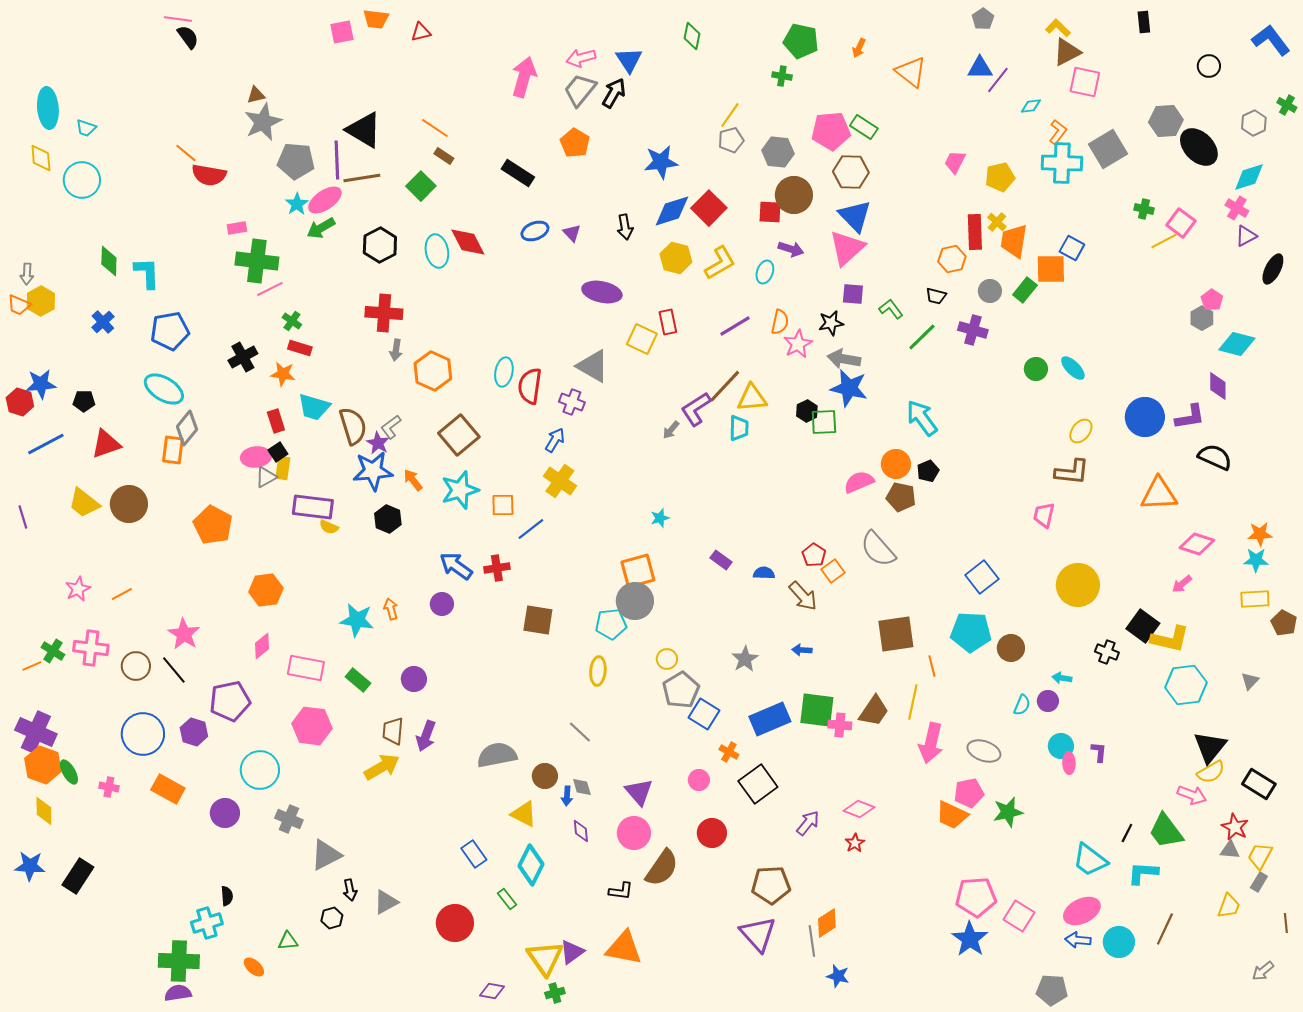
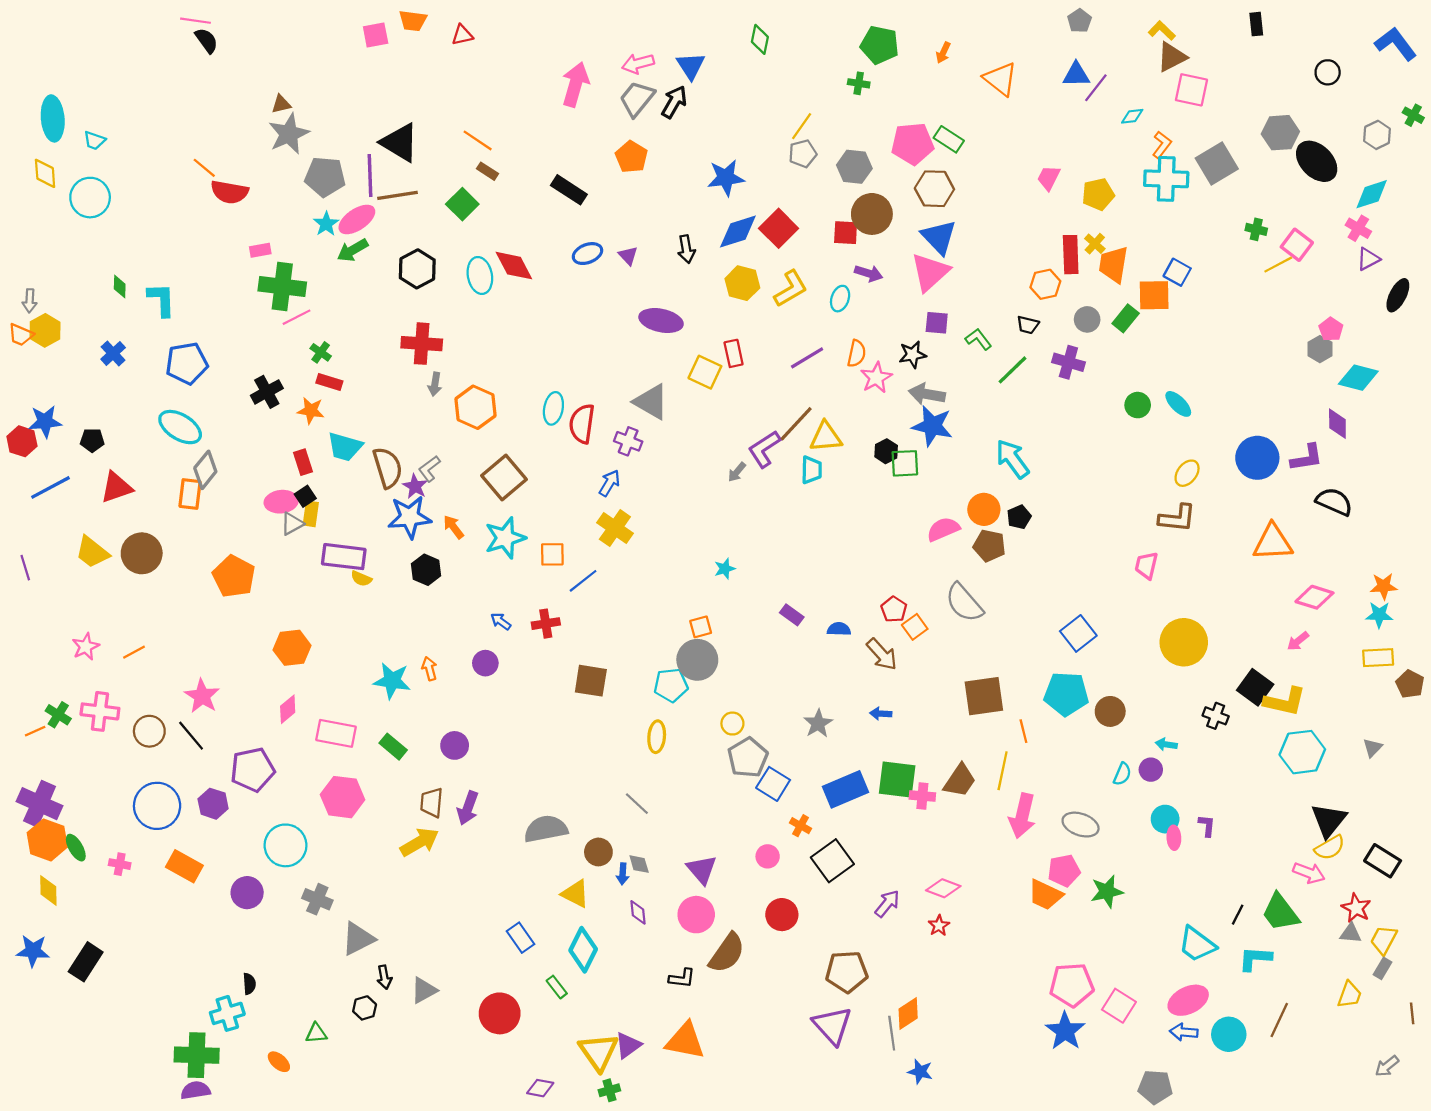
green diamond: (109, 261) -> (120, 286), size x0.7
blue arrow: (456, 566) -> (501, 621), size x0.6
orange square: (638, 571) -> (701, 627), size x0.6

